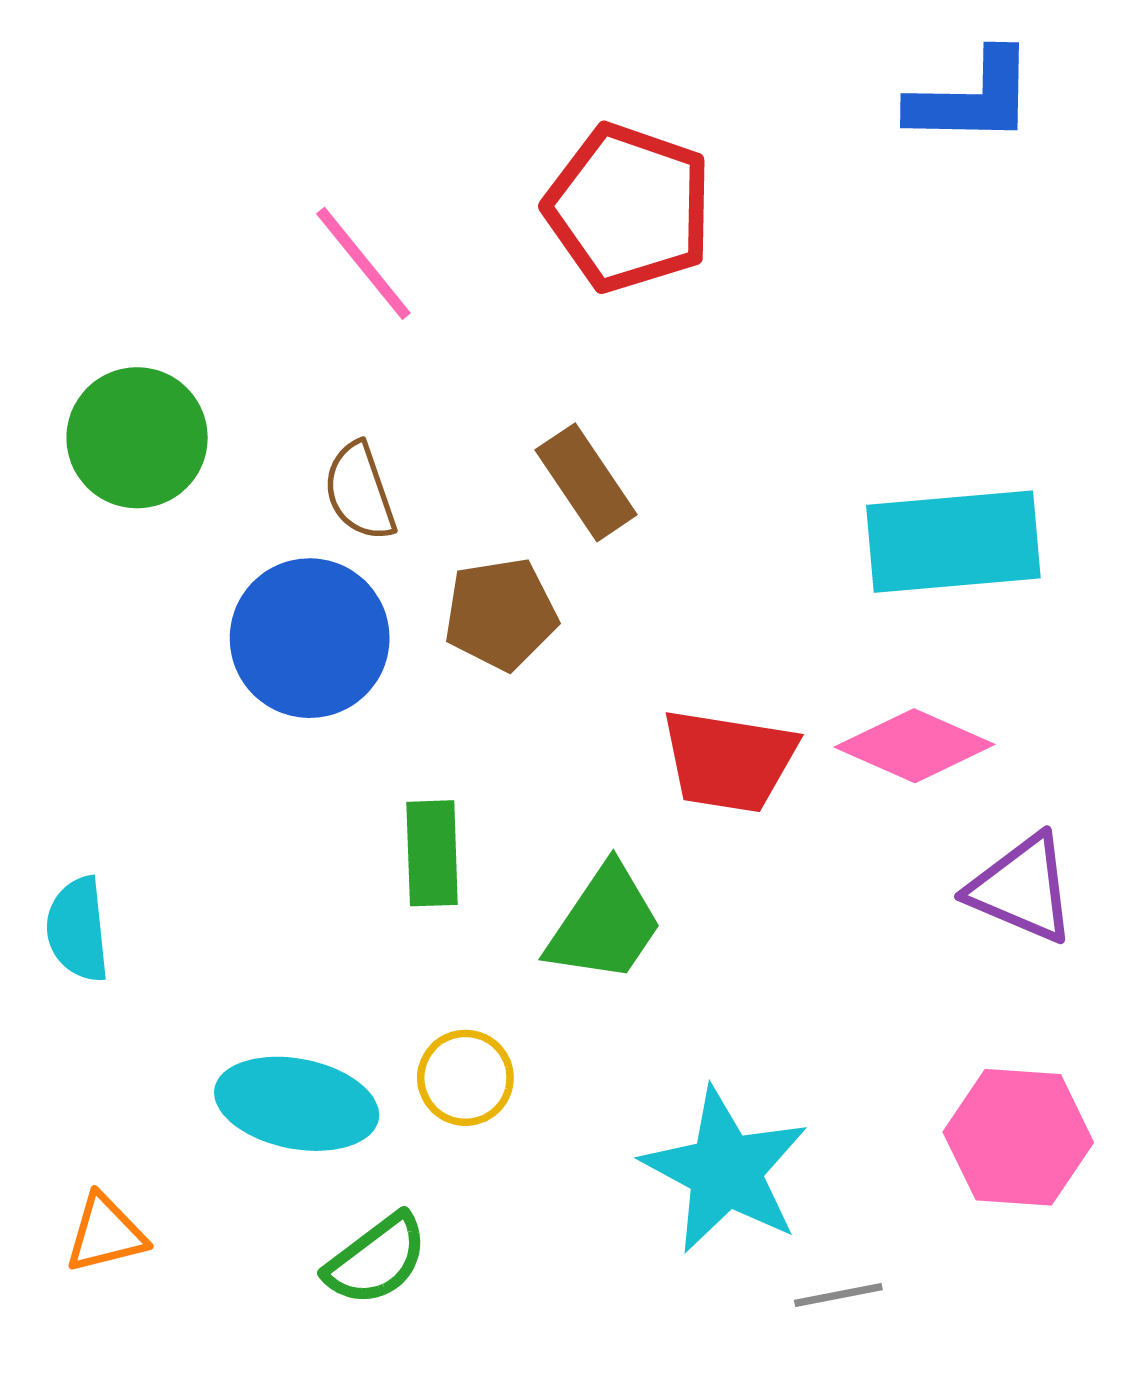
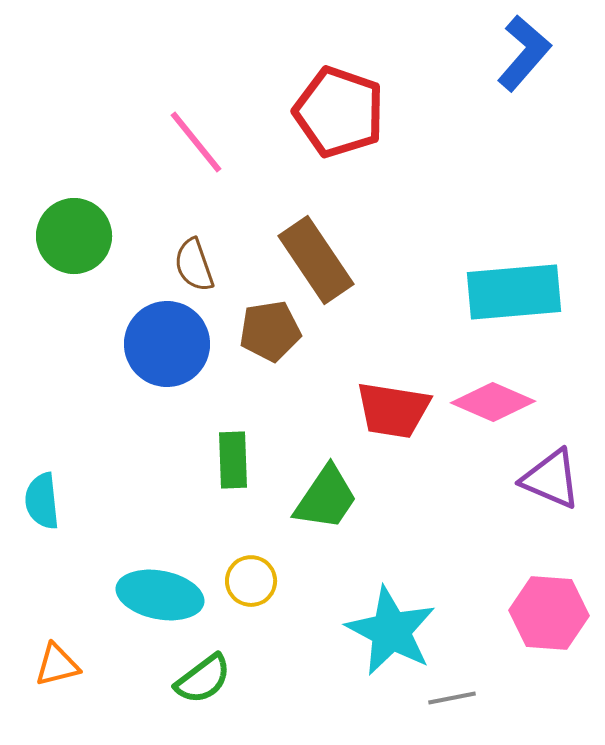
blue L-shape: (972, 98) -> (524, 53), turned -50
brown rectangle: (586, 482) -> (316, 260), size x1.4

